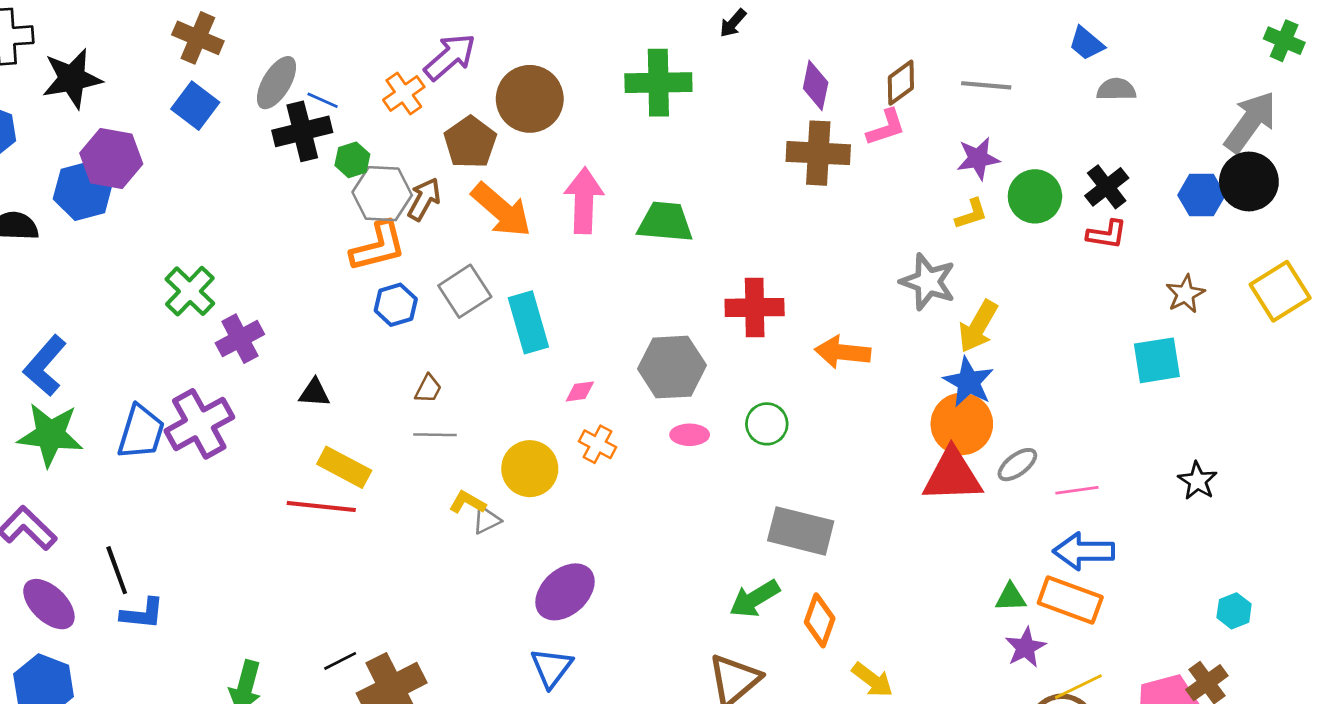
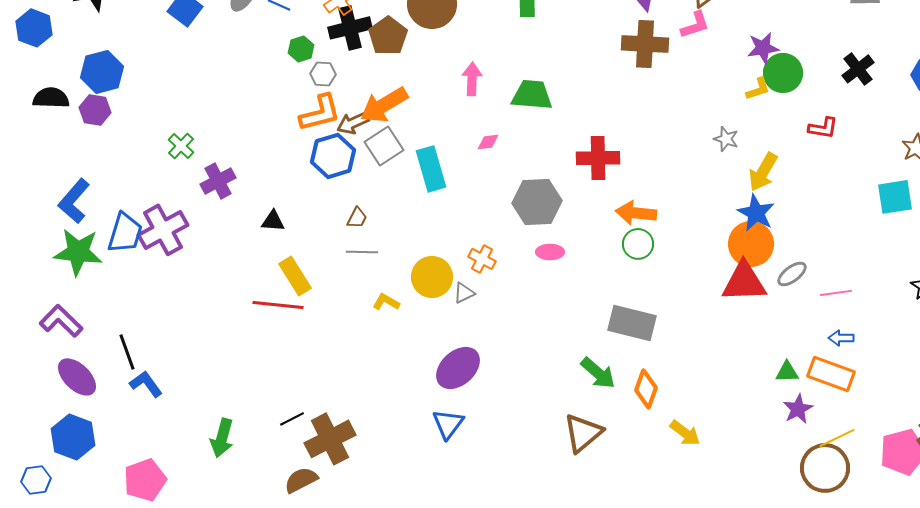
black cross: (302, 131) -> (350, 28), moved
purple hexagon: (111, 158) -> (95, 110), moved, size x0.7
gray hexagon: (382, 194) -> (323, 74), size x0.6
green circle: (1035, 196) -> (783, 73), moved
brown arrow: (424, 199) -> (353, 123), moved, turned -144
pink arrow: (584, 200) -> (472, 79), size x0.7
orange arrow: (501, 210) -> (384, 105), moved, turned 108
red L-shape: (1107, 234) -> (823, 128), moved
gray star: (928, 282) -> (726, 139), size x0.6
green cross: (190, 291) -> (181, 146), size x0.7
blue hexagon: (396, 305) -> (333, 156), size x1.4
orange arrow: (843, 352) -> (636, 213), moved
pink diamond: (580, 391) -> (488, 142), moved
purple cross: (199, 424) -> (163, 230), moved
green circle: (767, 424) -> (638, 244), moved
blue trapezoid: (141, 432) -> (125, 233), moved
yellow rectangle: (344, 467) -> (295, 276), turned 30
gray triangle: (486, 520) -> (464, 293), moved
blue arrow: (1084, 551) -> (841, 338), size x0.6
green arrow: (755, 599) -> (598, 373), turned -108
blue L-shape: (142, 614) -> (146, 384), turned -132

